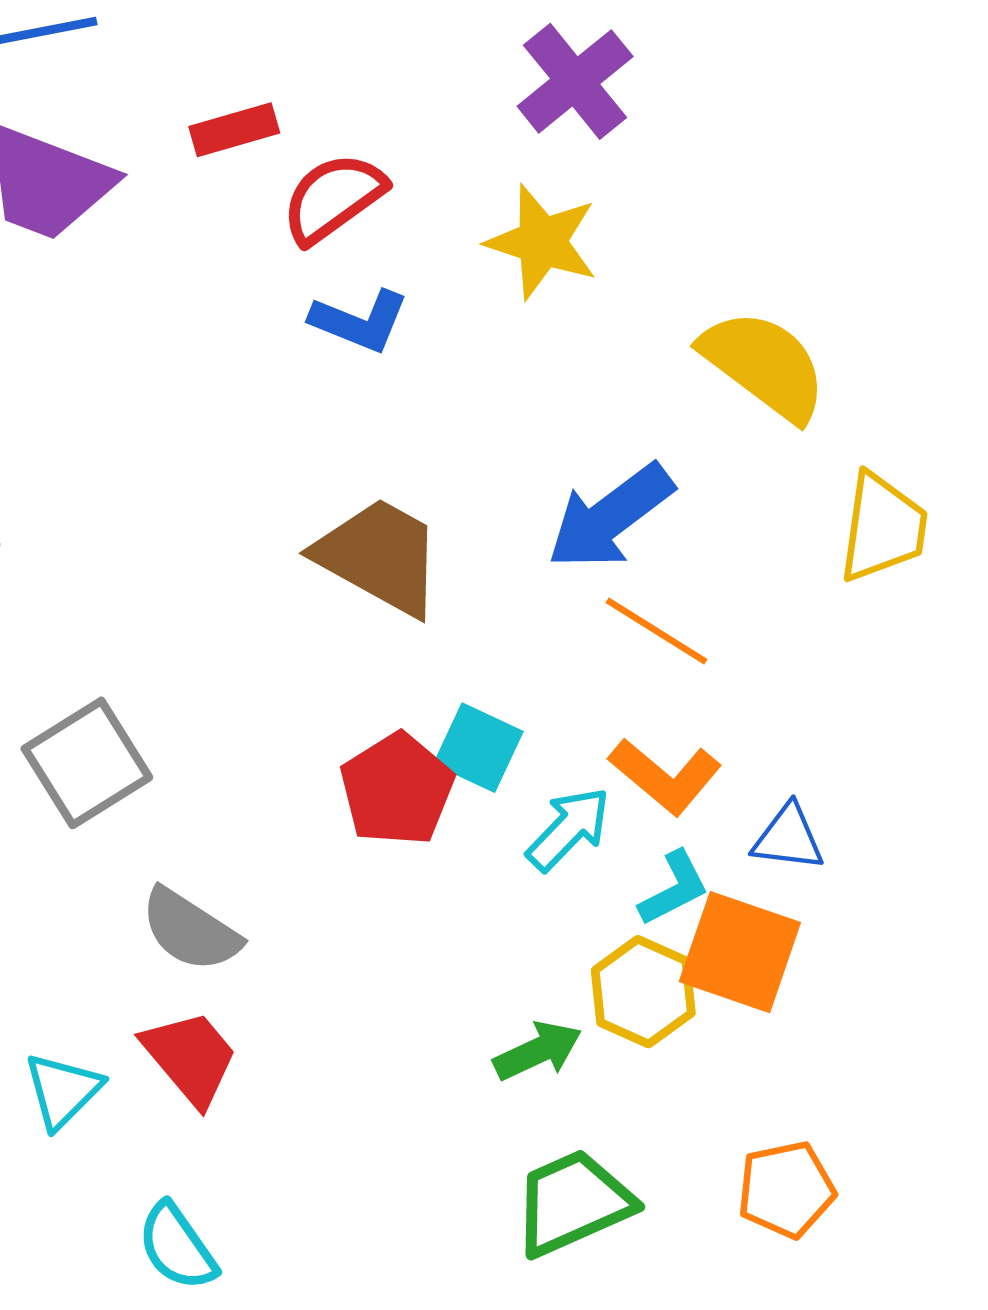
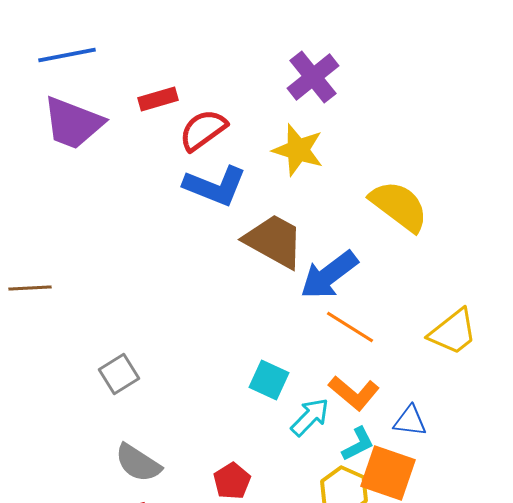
blue L-shape: (360, 321) -> (215, 186), size x1.4
yellow trapezoid: (883, 528) -> (453, 332), moved, turned 44
brown trapezoid: (379, 556) -> (274, 241), moved
gray square: (87, 763) -> (119, 374), moved, size x0.7
red pentagon: (397, 789) -> (232, 481), moved, size x0.7

